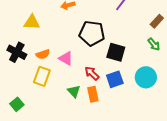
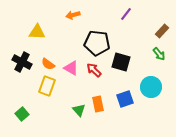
orange semicircle: (43, 54) -> (48, 64), turned 56
red arrow: (92, 73) -> (94, 70), moved
blue square: (115, 79) -> (125, 99), moved
green triangle: (74, 91) -> (79, 110), moved

